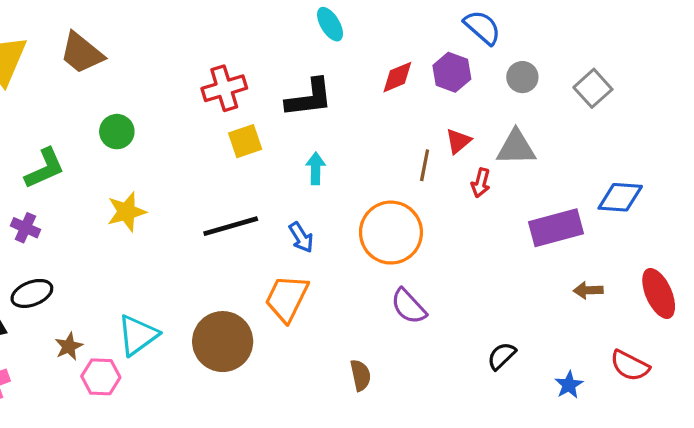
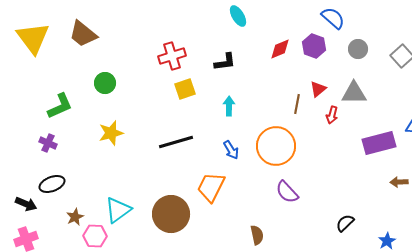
black L-shape: (309, 98) -> (225, 62), size x0.7
blue arrow: (301, 237) -> (231, 150), moved

